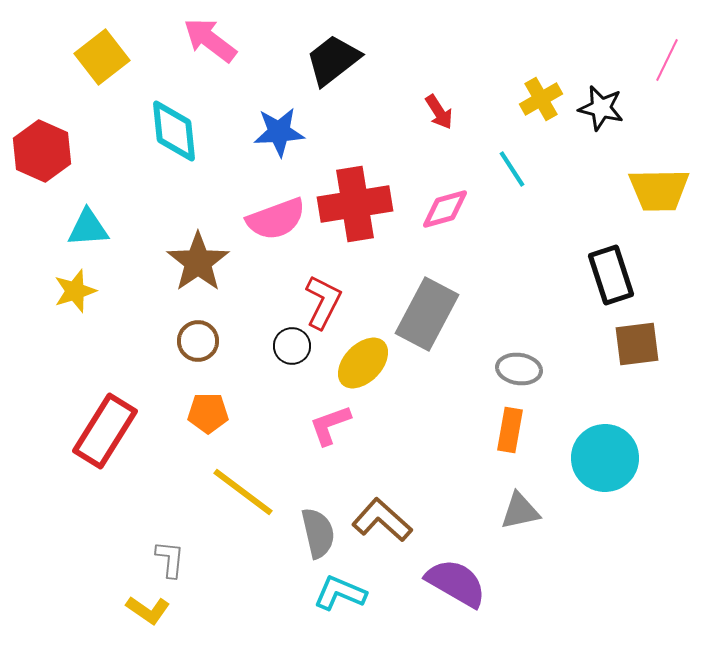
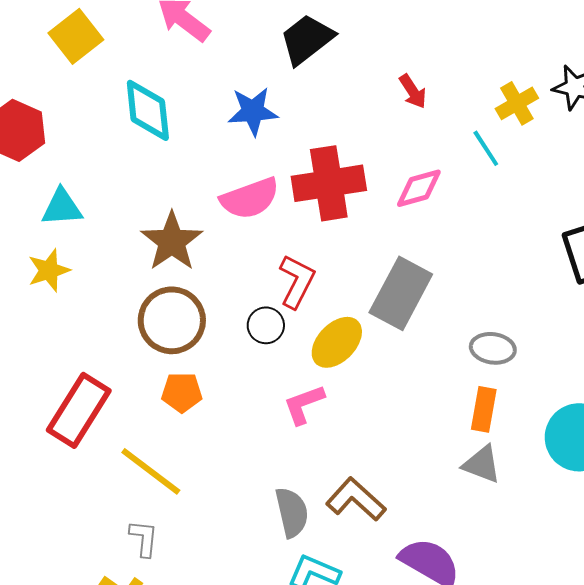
yellow cross: (541, 99) -> (517, 103), moved
brown circle: (198, 341) -> (172, 320), size x1.6
yellow line: (243, 492) -> (151, 471), moved
gray triangle: (520, 511) -> (482, 464), moved, turned 33

